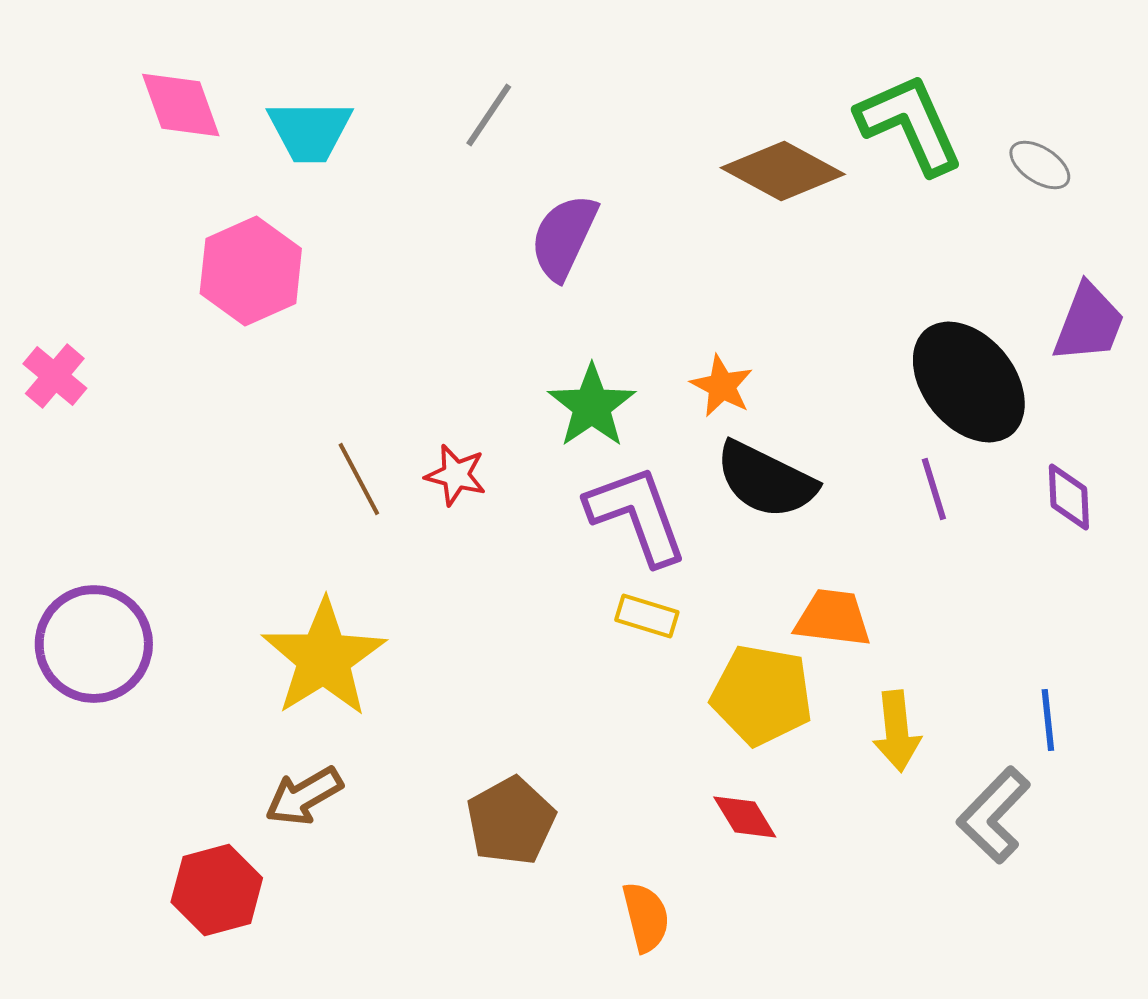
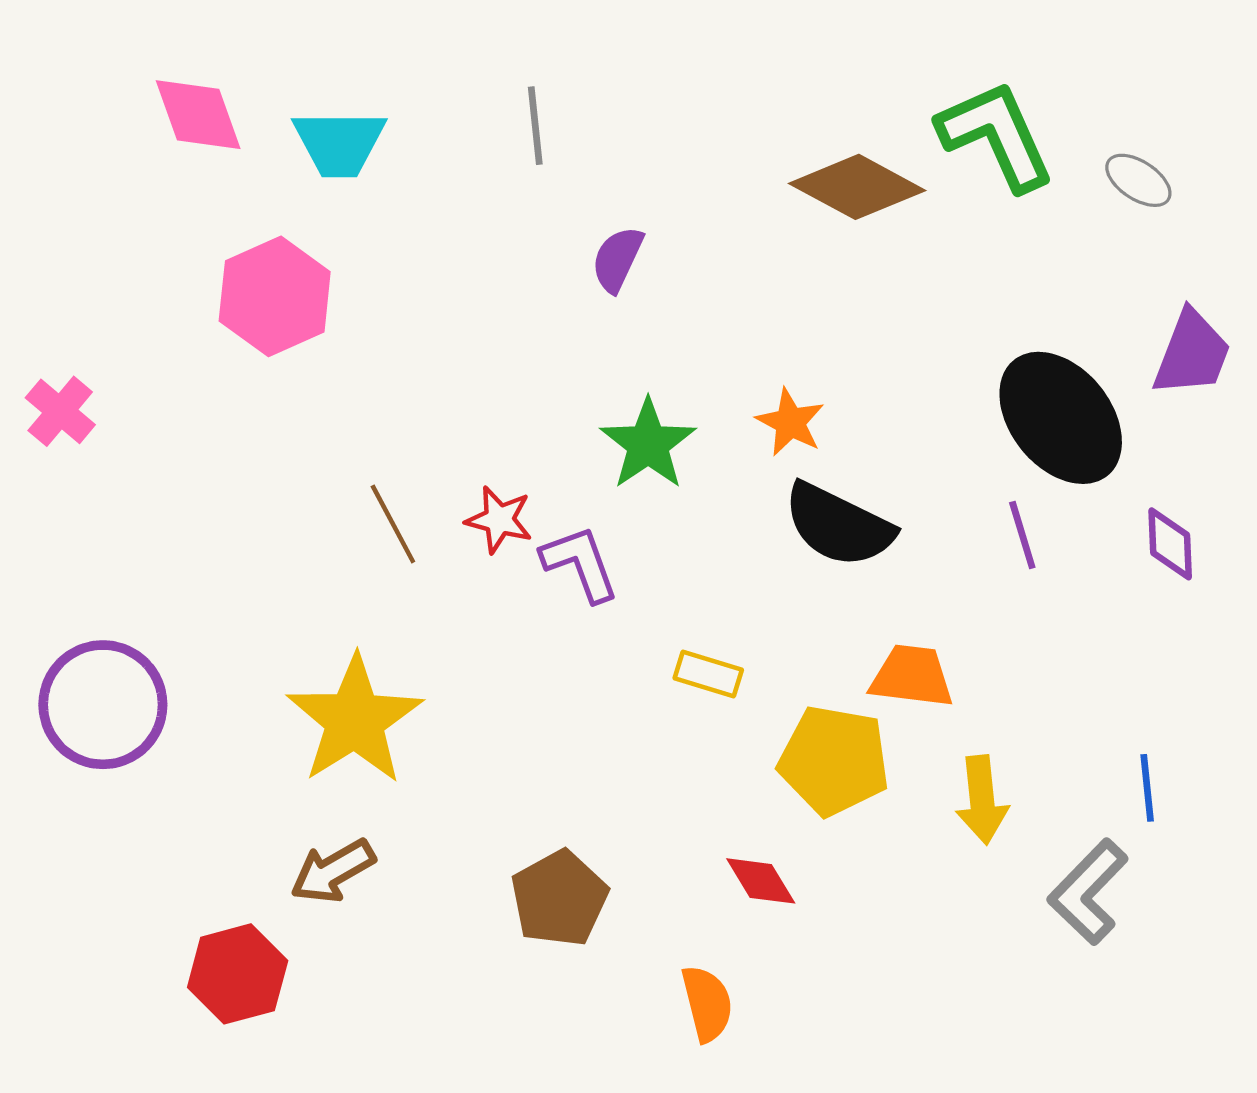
gray line: (489, 115) -> (535, 126), turned -40
purple semicircle: (564, 237) -> (617, 259), size x0.7
purple L-shape: (637, 515) -> (580, 563), moved, size x0.7
red diamond: (745, 817) -> (761, 881), moved

